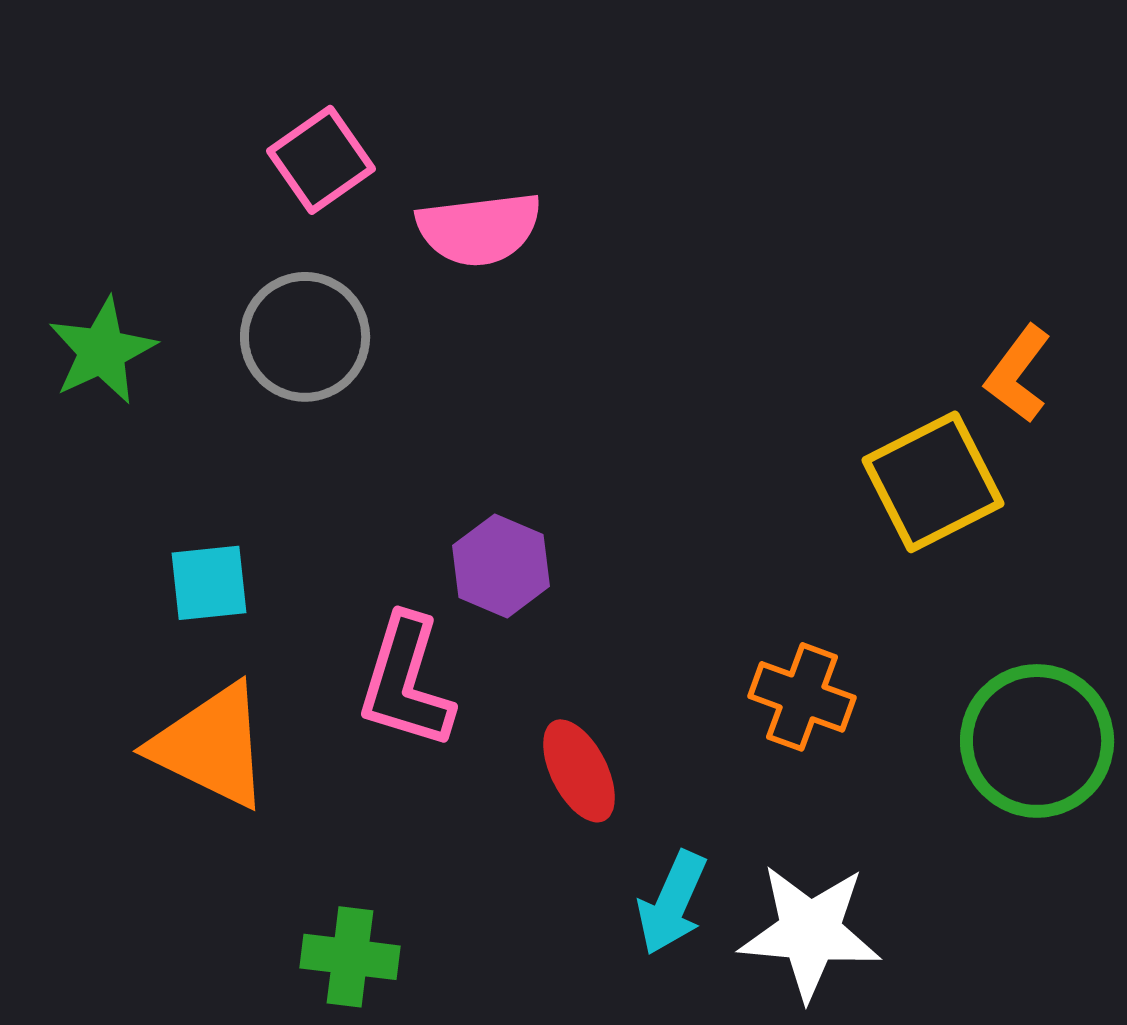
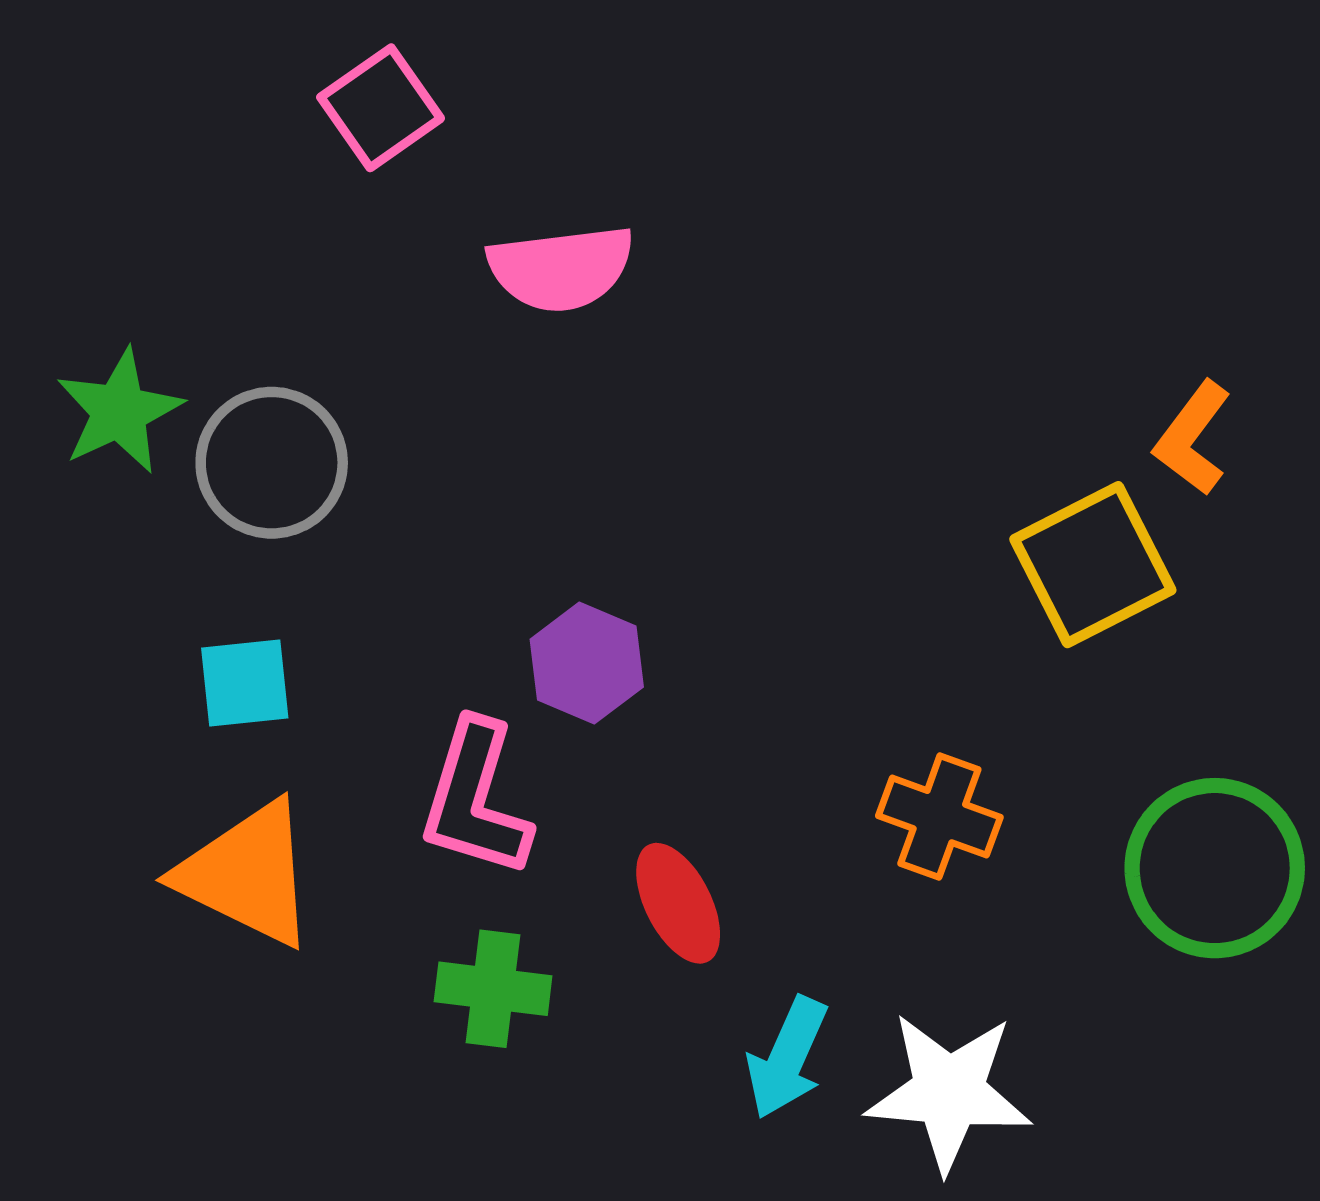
pink square: (321, 160) -> (381, 108), moved
gray circle: (305, 337) -> (272, 463), moved
green cross: (350, 957) -> (493, 989), moved

